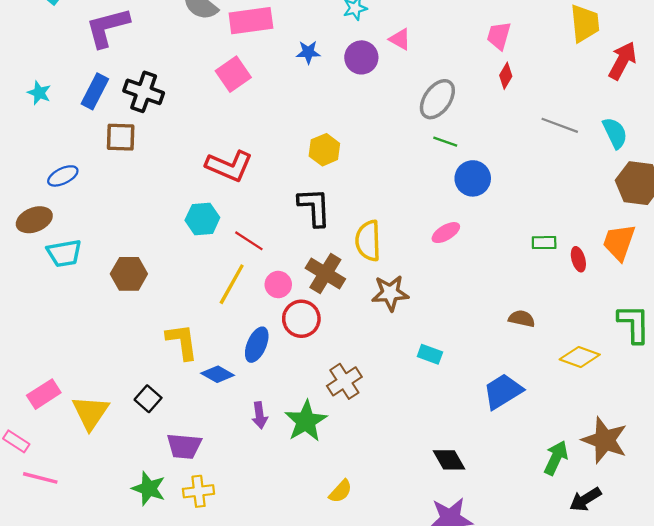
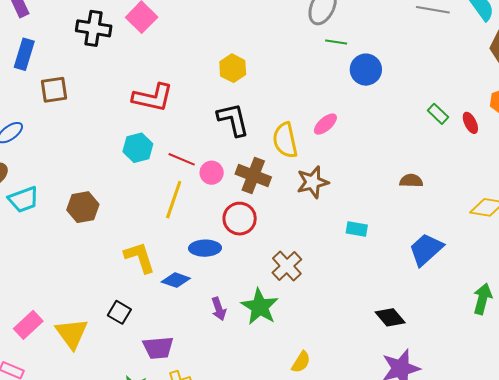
black cross: (144, 92) -> (94, 28), moved
pink ellipse: (446, 233) -> (325, 124), moved
green rectangle: (544, 243) -> (438, 114), turned 55
pink circle: (278, 285) -> (212, 173), moved
brown semicircle: (522, 319) -> (411, 181), moved
blue ellipse: (257, 345) -> (205, 248), turned 76

